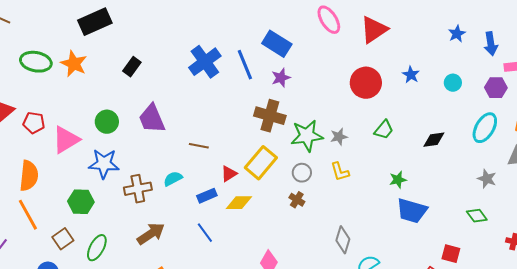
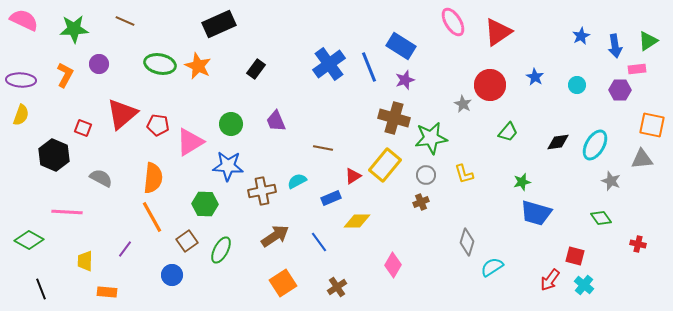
purple trapezoid: (152, 119) -> (276, 121), size x0.7
cyan ellipse: (485, 128) -> (595, 145), moved
gray star: (339, 137) -> (463, 104), moved, turned -30
brown cross: (297, 200) -> (421, 202), turned 35
yellow diamond: (239, 203) -> (357, 221), moved
blue line: (205, 233) -> (319, 242), moved

